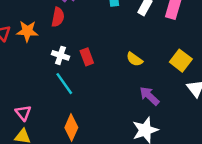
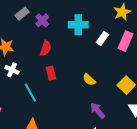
red semicircle: (58, 17) -> (46, 48), moved
white cross: (60, 55) -> (12, 70), moved

